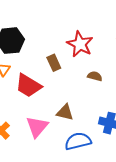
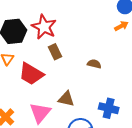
red star: (80, 44) -> (44, 27), moved

